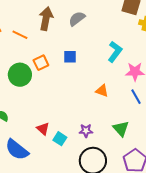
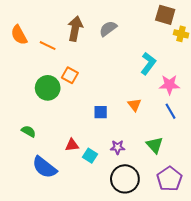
blue square: (70, 57) -> (101, 112), moved
orange square: (41, 63) -> (70, 75), turned -35
orange triangle: (102, 91) -> (134, 105), turned 32
red triangle: (43, 129) -> (72, 145), turned -48

